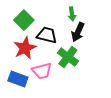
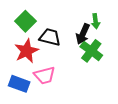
green arrow: (72, 14) -> (96, 21), moved
green cross: (68, 57) -> (91, 51), moved

